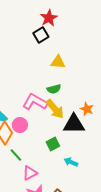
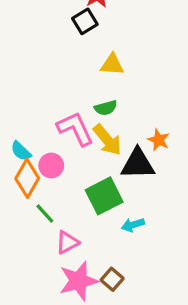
pink L-shape: (35, 102) -> (75, 129), turned 35
green square: (53, 144) -> (104, 196), size x1.6
cyan arrow: (71, 162) -> (133, 225), turned -40

